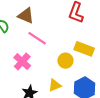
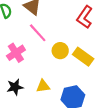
yellow circle: (65, 61) -> (60, 51), moved

